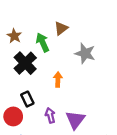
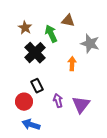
brown triangle: (61, 28) -> (68, 21), turned 48
orange arrow: (58, 79) -> (72, 64), moved

